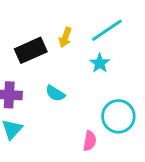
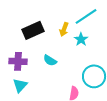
yellow arrow: (65, 37) -> (64, 29), moved

